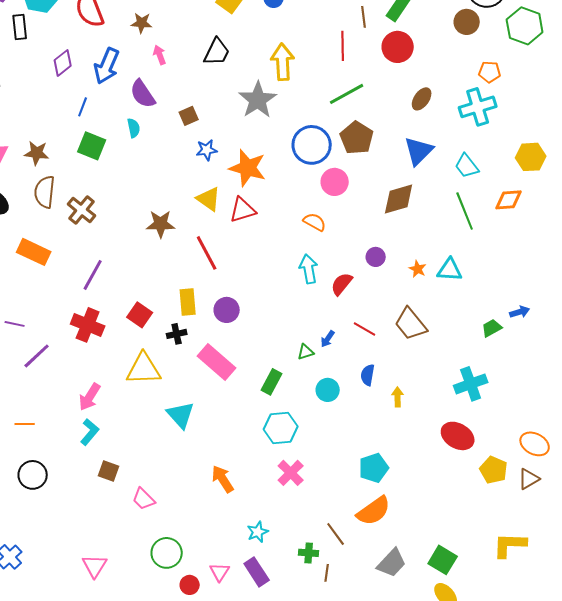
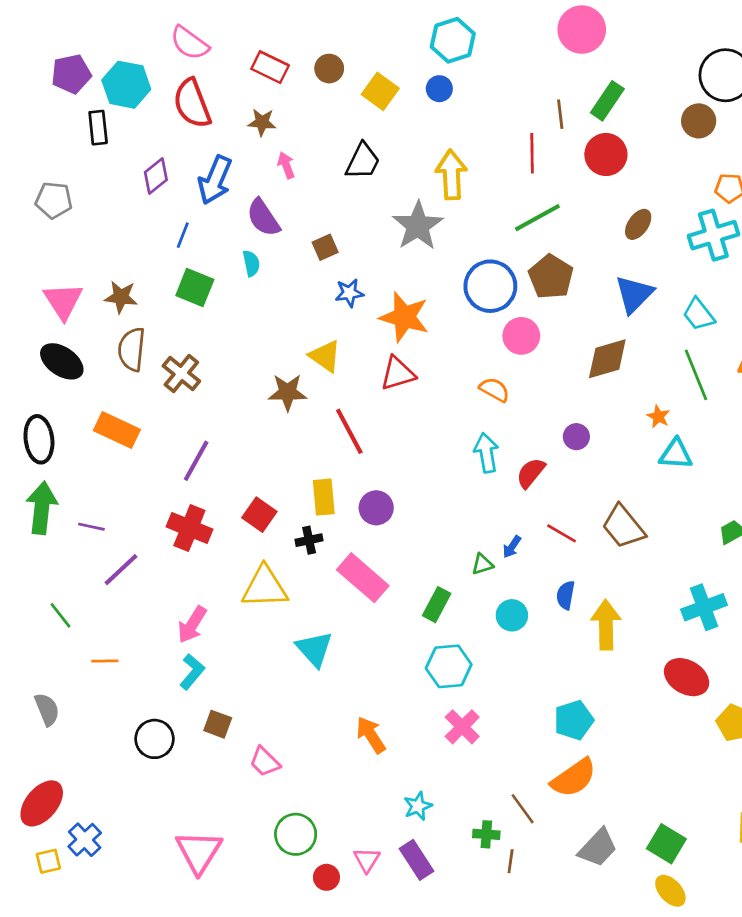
yellow triangle: (209, 199) -> (325, 356), moved
orange star: (418, 269) -> (658, 416), moved
yellow arrow: (398, 397) -> (606, 625), size x1.8
black circle: (33, 475) -> (155, 739), moved
pink triangle: (95, 566) -> (199, 852), size x1.4

